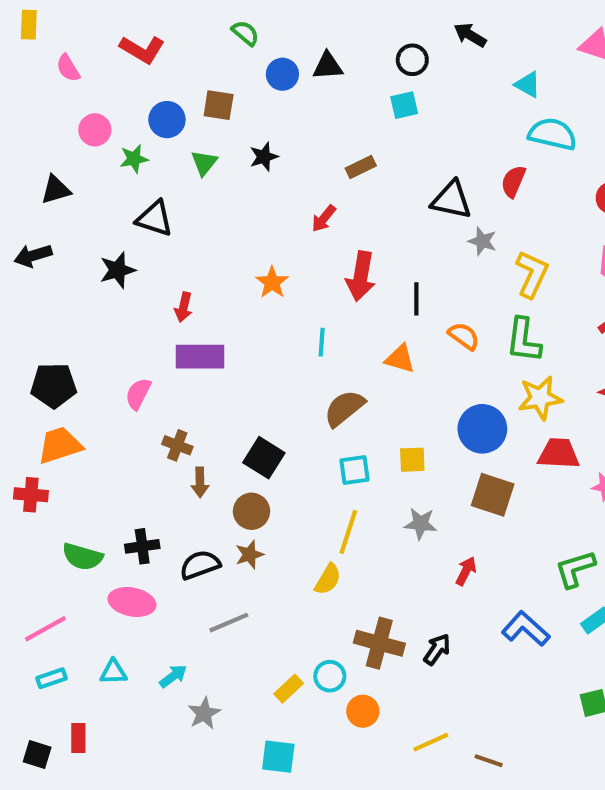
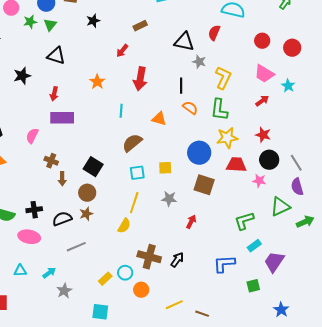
green triangle: (204, 163) -> (50, 25), moved
black triangle: (155, 219) -> (56, 56), moved
black line: (416, 299) -> (181, 86), moved
blue L-shape: (526, 629) -> (224, 264), moved, turned -45

